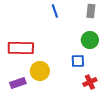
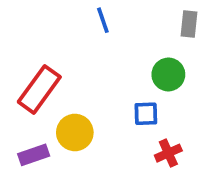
gray rectangle: (91, 11) -> (189, 24), moved
red rectangle: (21, 48) -> (39, 89), turned -55

